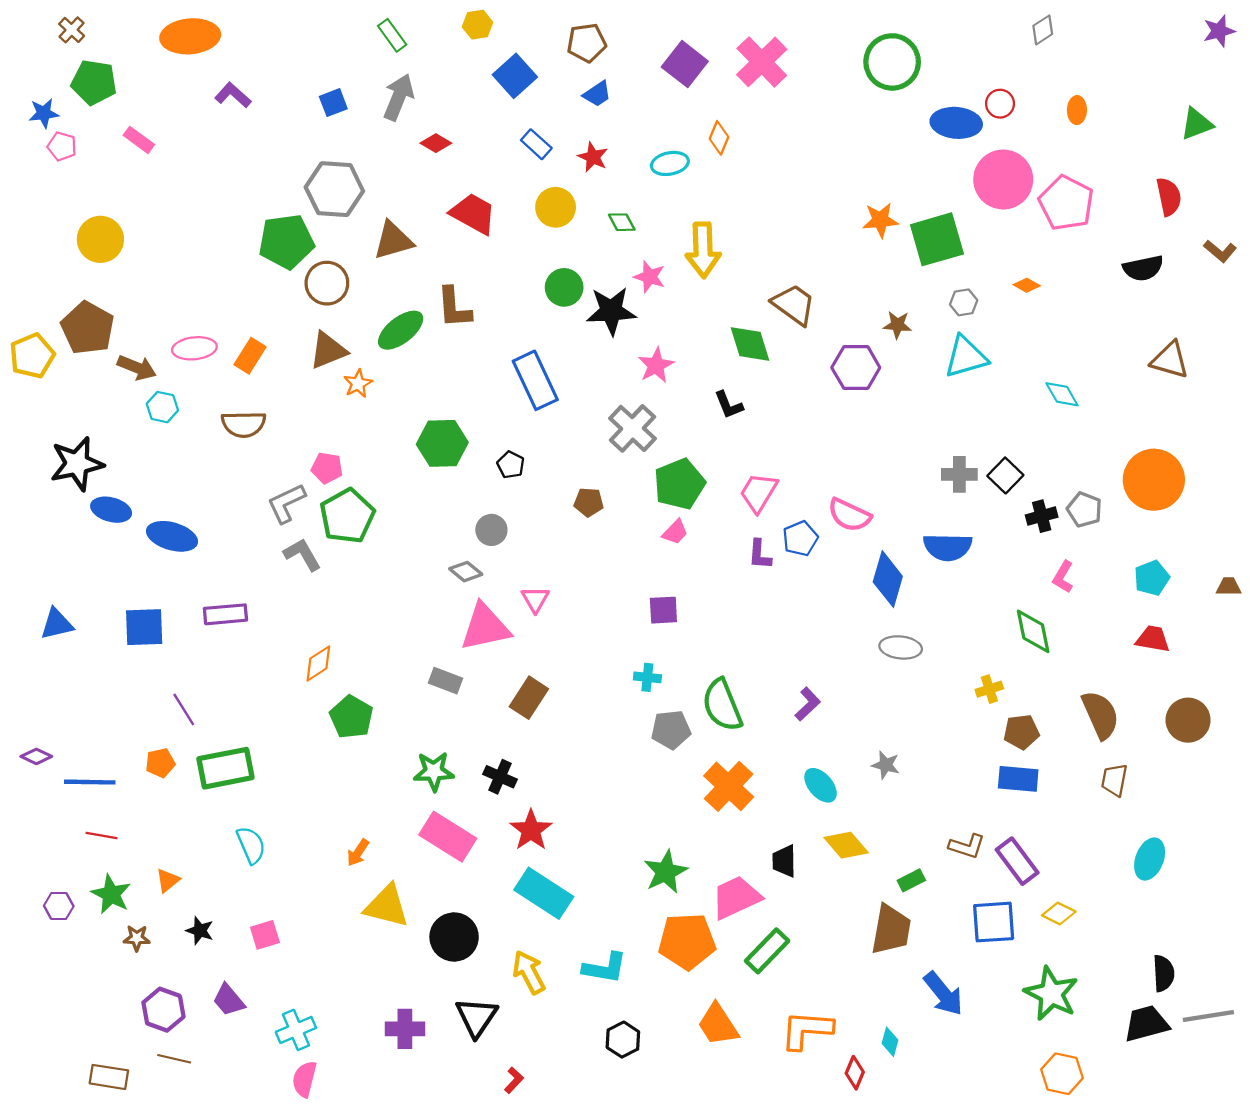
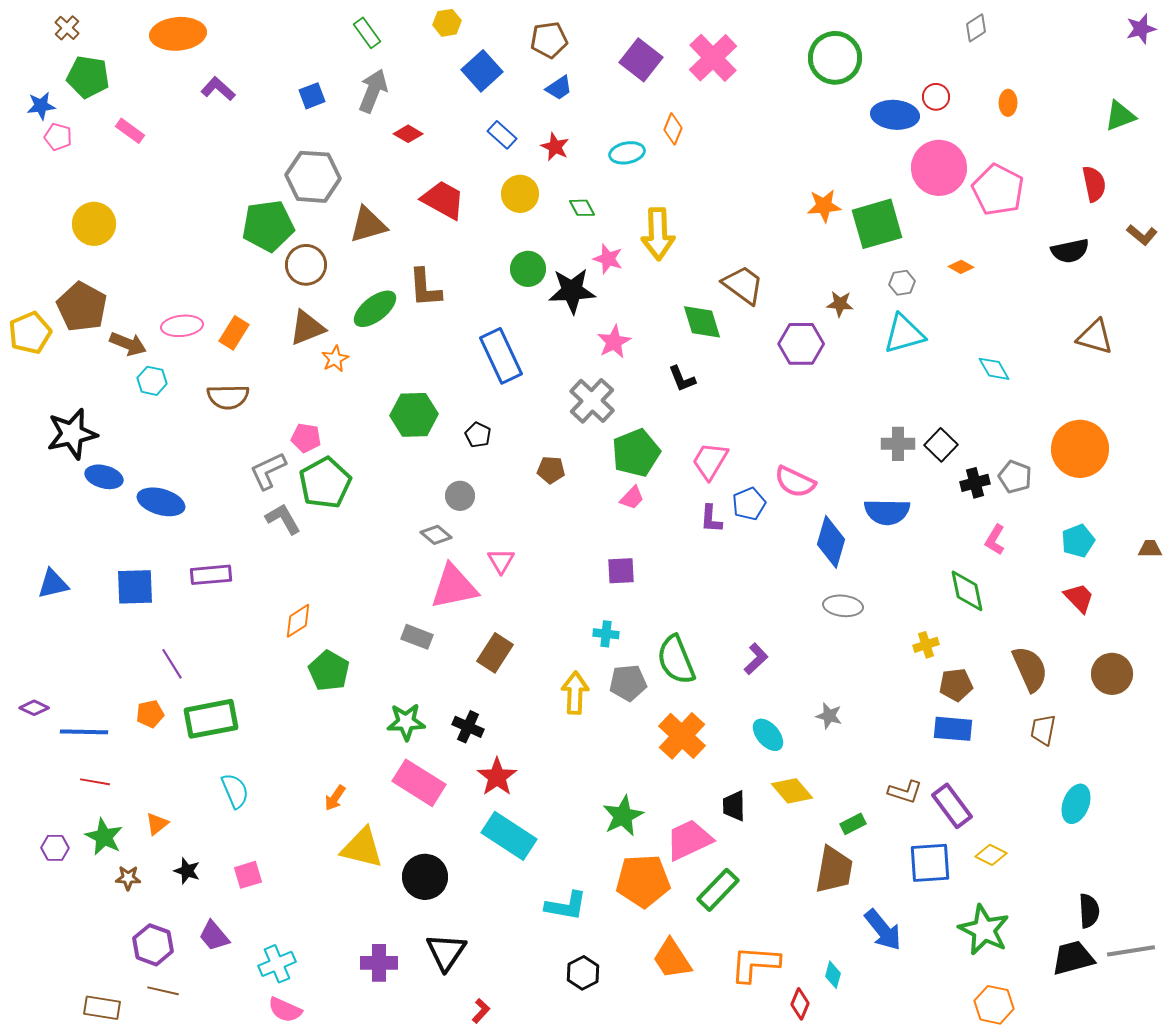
red trapezoid: (1153, 639) -> (1079, 598), turned 36
yellow arrow: (529, 972) -> (575, 693), moved, turned 30
pink semicircle: (304, 1079) -> (285, 1010), turned -80

